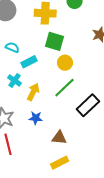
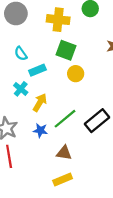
cyan semicircle: (12, 47) -> (21, 54), turned -152
green line: (64, 88) -> (65, 119), moved

